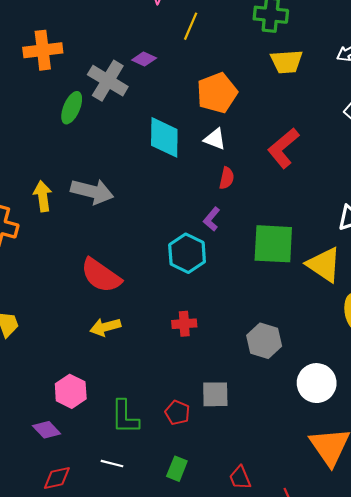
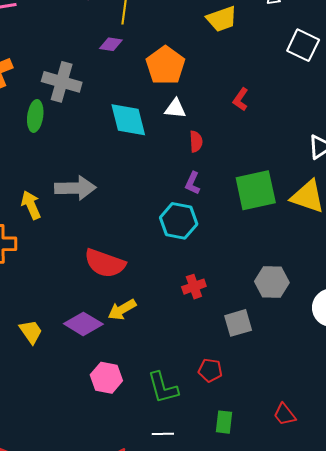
purple diamond: (144, 59) -> (111, 44), moved
red L-shape: (283, 148) -> (241, 99), size x0.6
gray square: (215, 394) -> (238, 323), moved
purple diamond: (47, 430) -> (83, 324), moved, size x1.4

